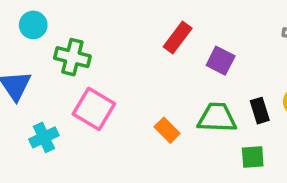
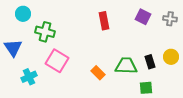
red rectangle: (178, 37) -> (104, 21), turned -48
purple square: (221, 61) -> (143, 17), moved

